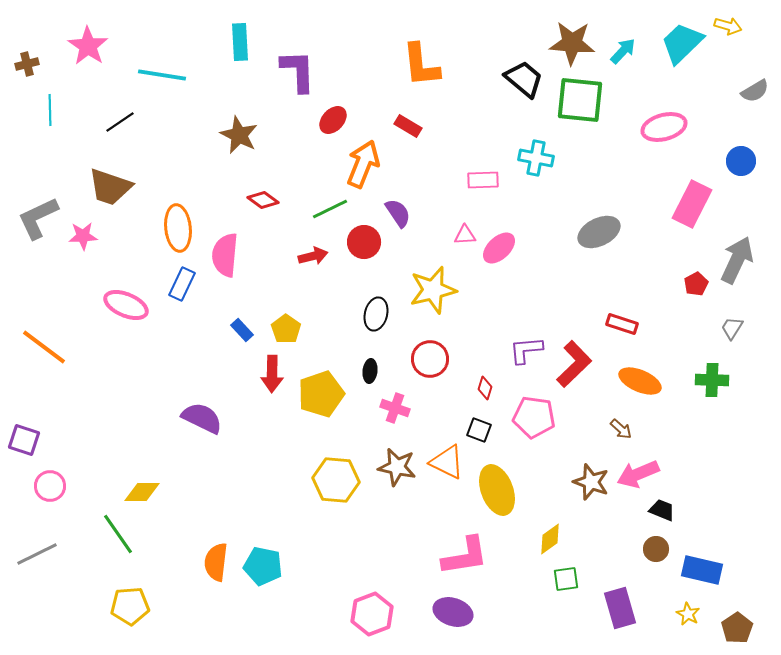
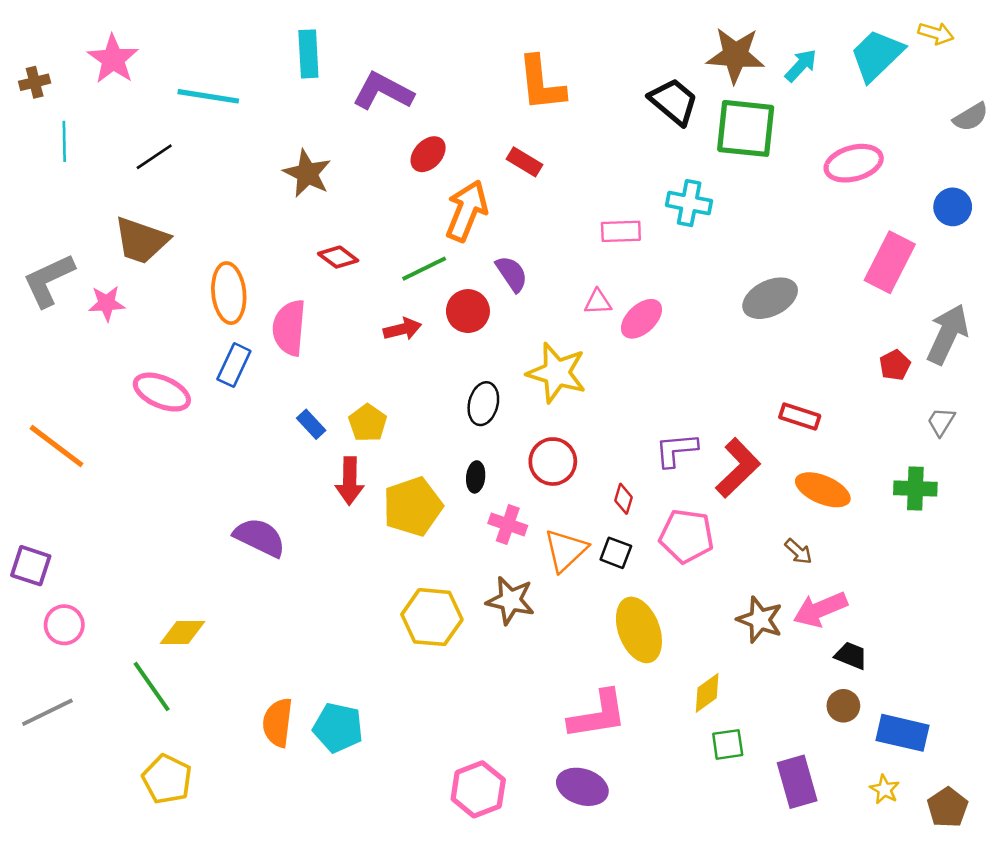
purple L-shape: (298, 71) -> (383, 91), turned -60
yellow star: (433, 290) -> (557, 373), turned 30
orange triangle: (447, 462) -> (566, 550), moved, turned 51
yellow pentagon: (130, 606) -> (167, 779), turned 30

